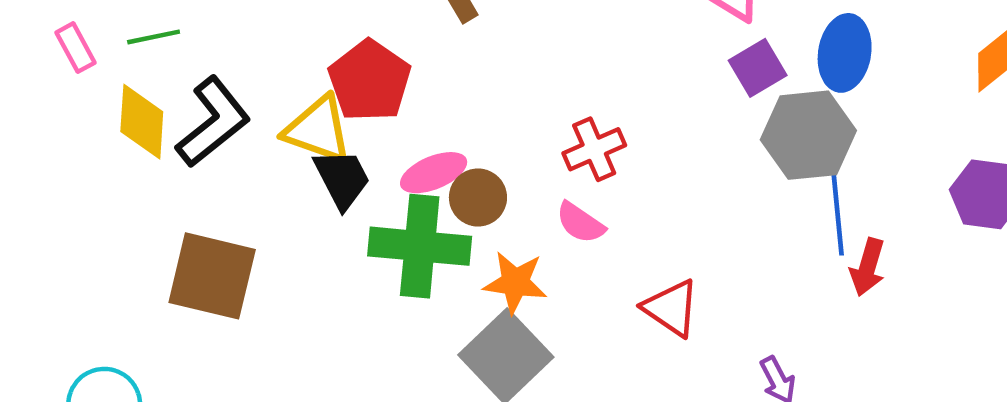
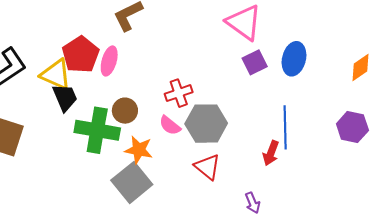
gray hexagon: (808, 135) -> (206, 124), moved
pink ellipse: (434, 173) -> (109, 61), moved, turned -56
red arrow: (868, 267) -> (271, 153), moved

